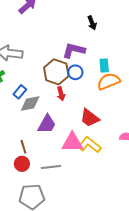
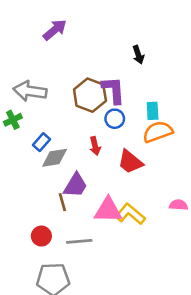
purple L-shape: (74, 50) -> (113, 90), turned 70
brown hexagon: (56, 72) -> (90, 95), moved
red trapezoid: (90, 118) -> (130, 162), moved
brown line: (23, 147) -> (62, 202), moved

